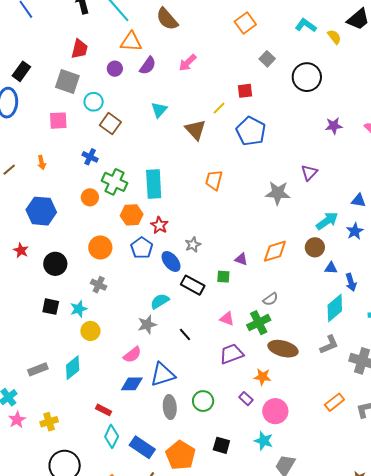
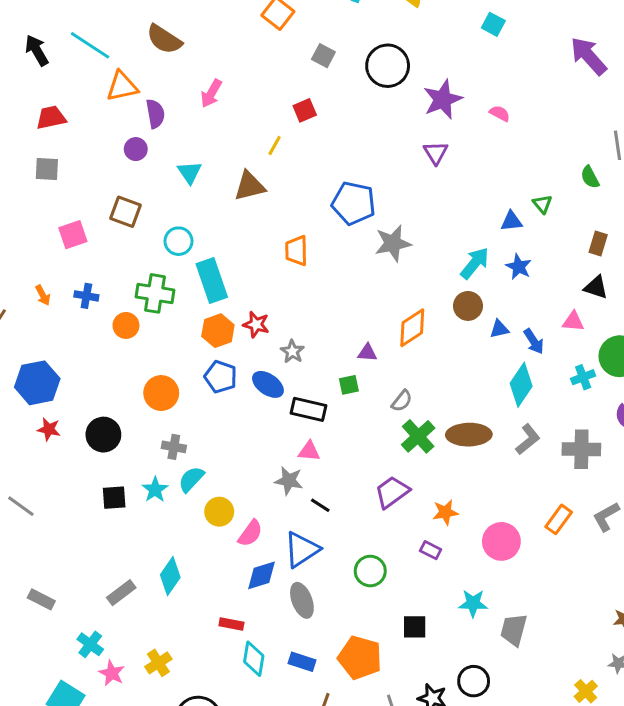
red trapezoid: (79, 49) -> (51, 118), turned -100
purple semicircle: (148, 66) -> (155, 114), turned -30
purple circle: (115, 69) -> (136, 149), moved
gray square: (67, 81) -> (47, 169), size x0.7
cyan circle: (94, 102) -> (178, 241), moved
pink square: (58, 121) -> (73, 235), moved
purple star: (334, 126) -> (443, 99), moved, size x1.5
brown triangle: (195, 130) -> (250, 186), turned -45
blue pentagon: (251, 131) -> (354, 203), moved
blue cross: (90, 157) -> (86, 296), moved
purple triangle: (309, 173) -> (436, 153), moved
blue hexagon: (41, 211) -> (37, 383), moved
orange hexagon: (132, 215) -> (218, 331), moved
red star: (159, 225) -> (256, 324), moved
gray semicircle: (270, 299) -> (402, 401), moved
cyan semicircle: (160, 301) -> (191, 479), moved
pink triangle: (227, 319) -> (309, 451), moved
gray star: (147, 325) -> (289, 481), moved, turned -30
yellow circle: (90, 331) -> (219, 512), moved
black line: (185, 334) -> (320, 505), moved
brown ellipse: (283, 349) -> (469, 435), moved
gray ellipse: (170, 407) -> (302, 600), moved
pink circle: (275, 411) -> (501, 541), moved
blue rectangle: (142, 447) -> (302, 662), size x0.7

